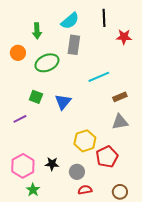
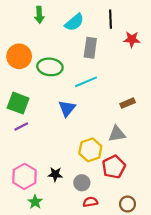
green arrow: (37, 31) -> (39, 15), moved
gray rectangle: (74, 45) -> (90, 48), moved
orange circle: (18, 53) -> (19, 56), size x1.5
green ellipse: (47, 63) -> (50, 67), turned 30
cyan line: (99, 77) -> (86, 82), moved
green square: (36, 97) -> (18, 103), moved, size x1.5
gray triangle: (120, 122) -> (117, 134), moved

